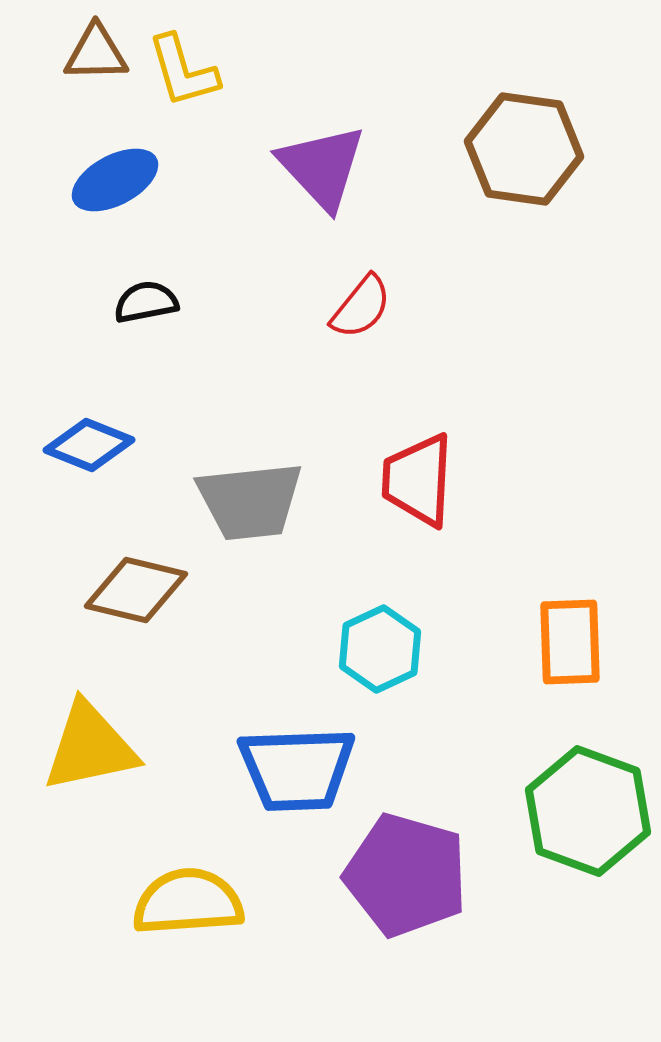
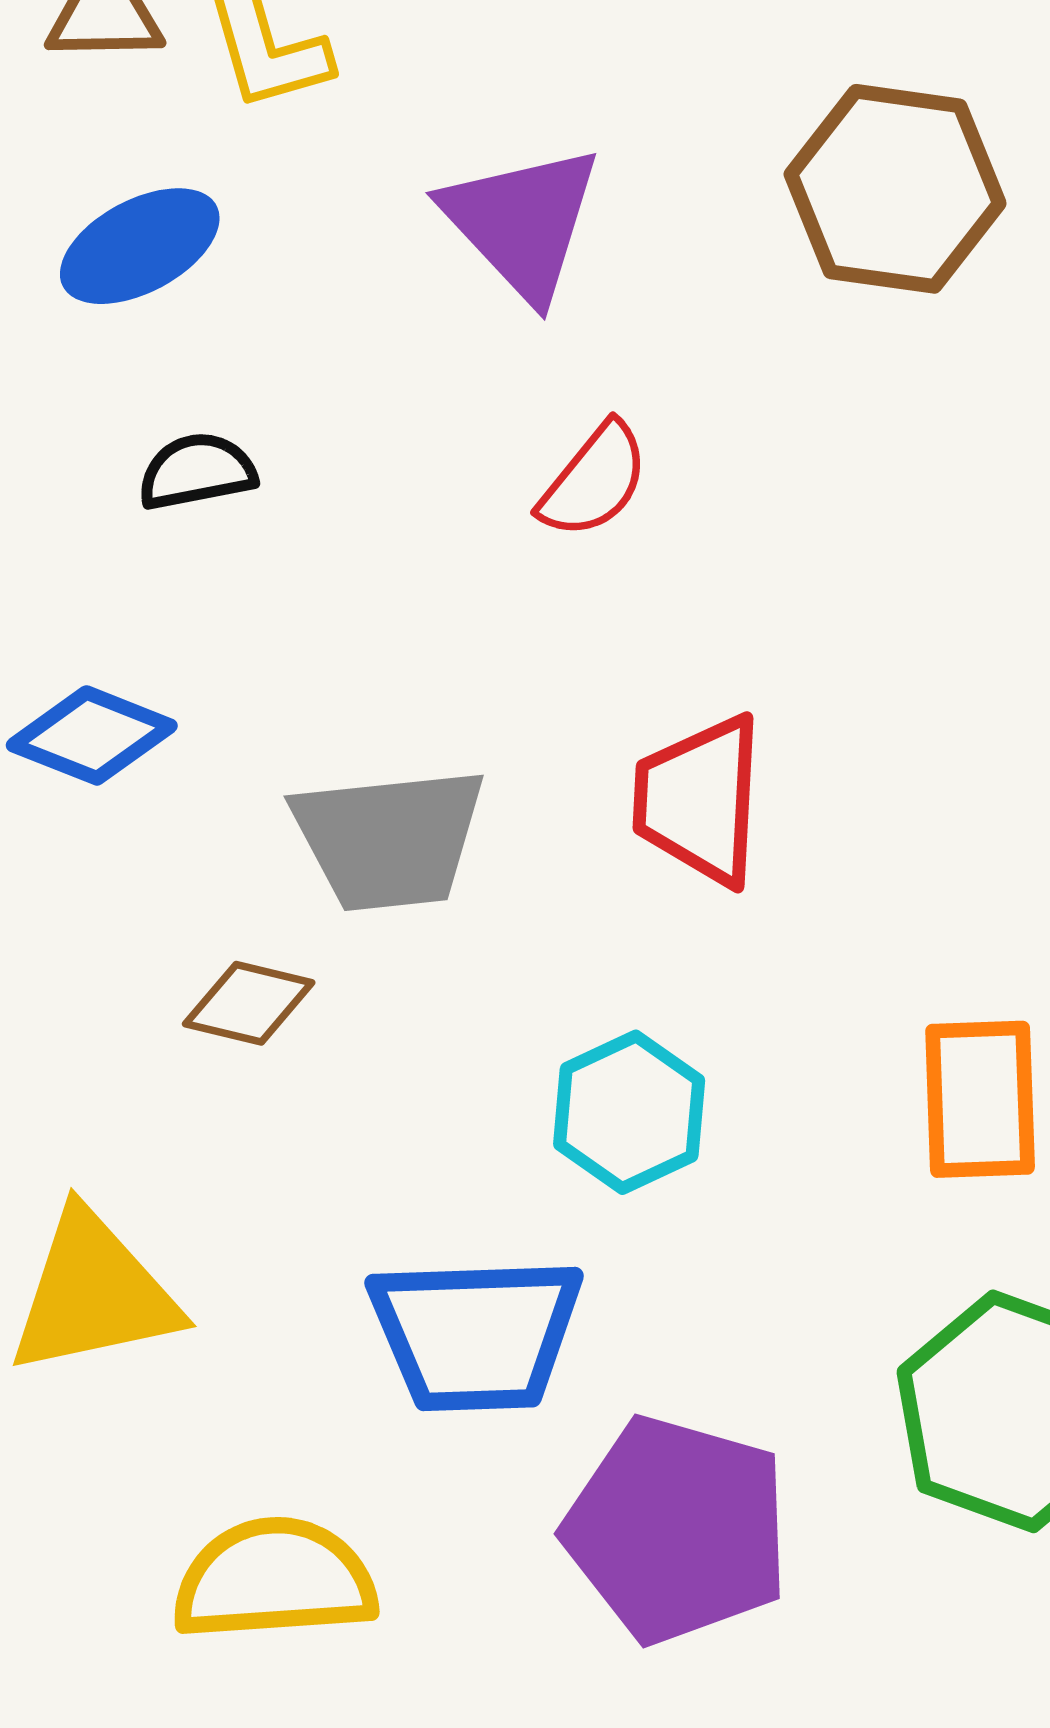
brown diamond: (136, 590) -> (249, 1003), moved, size x0.7

